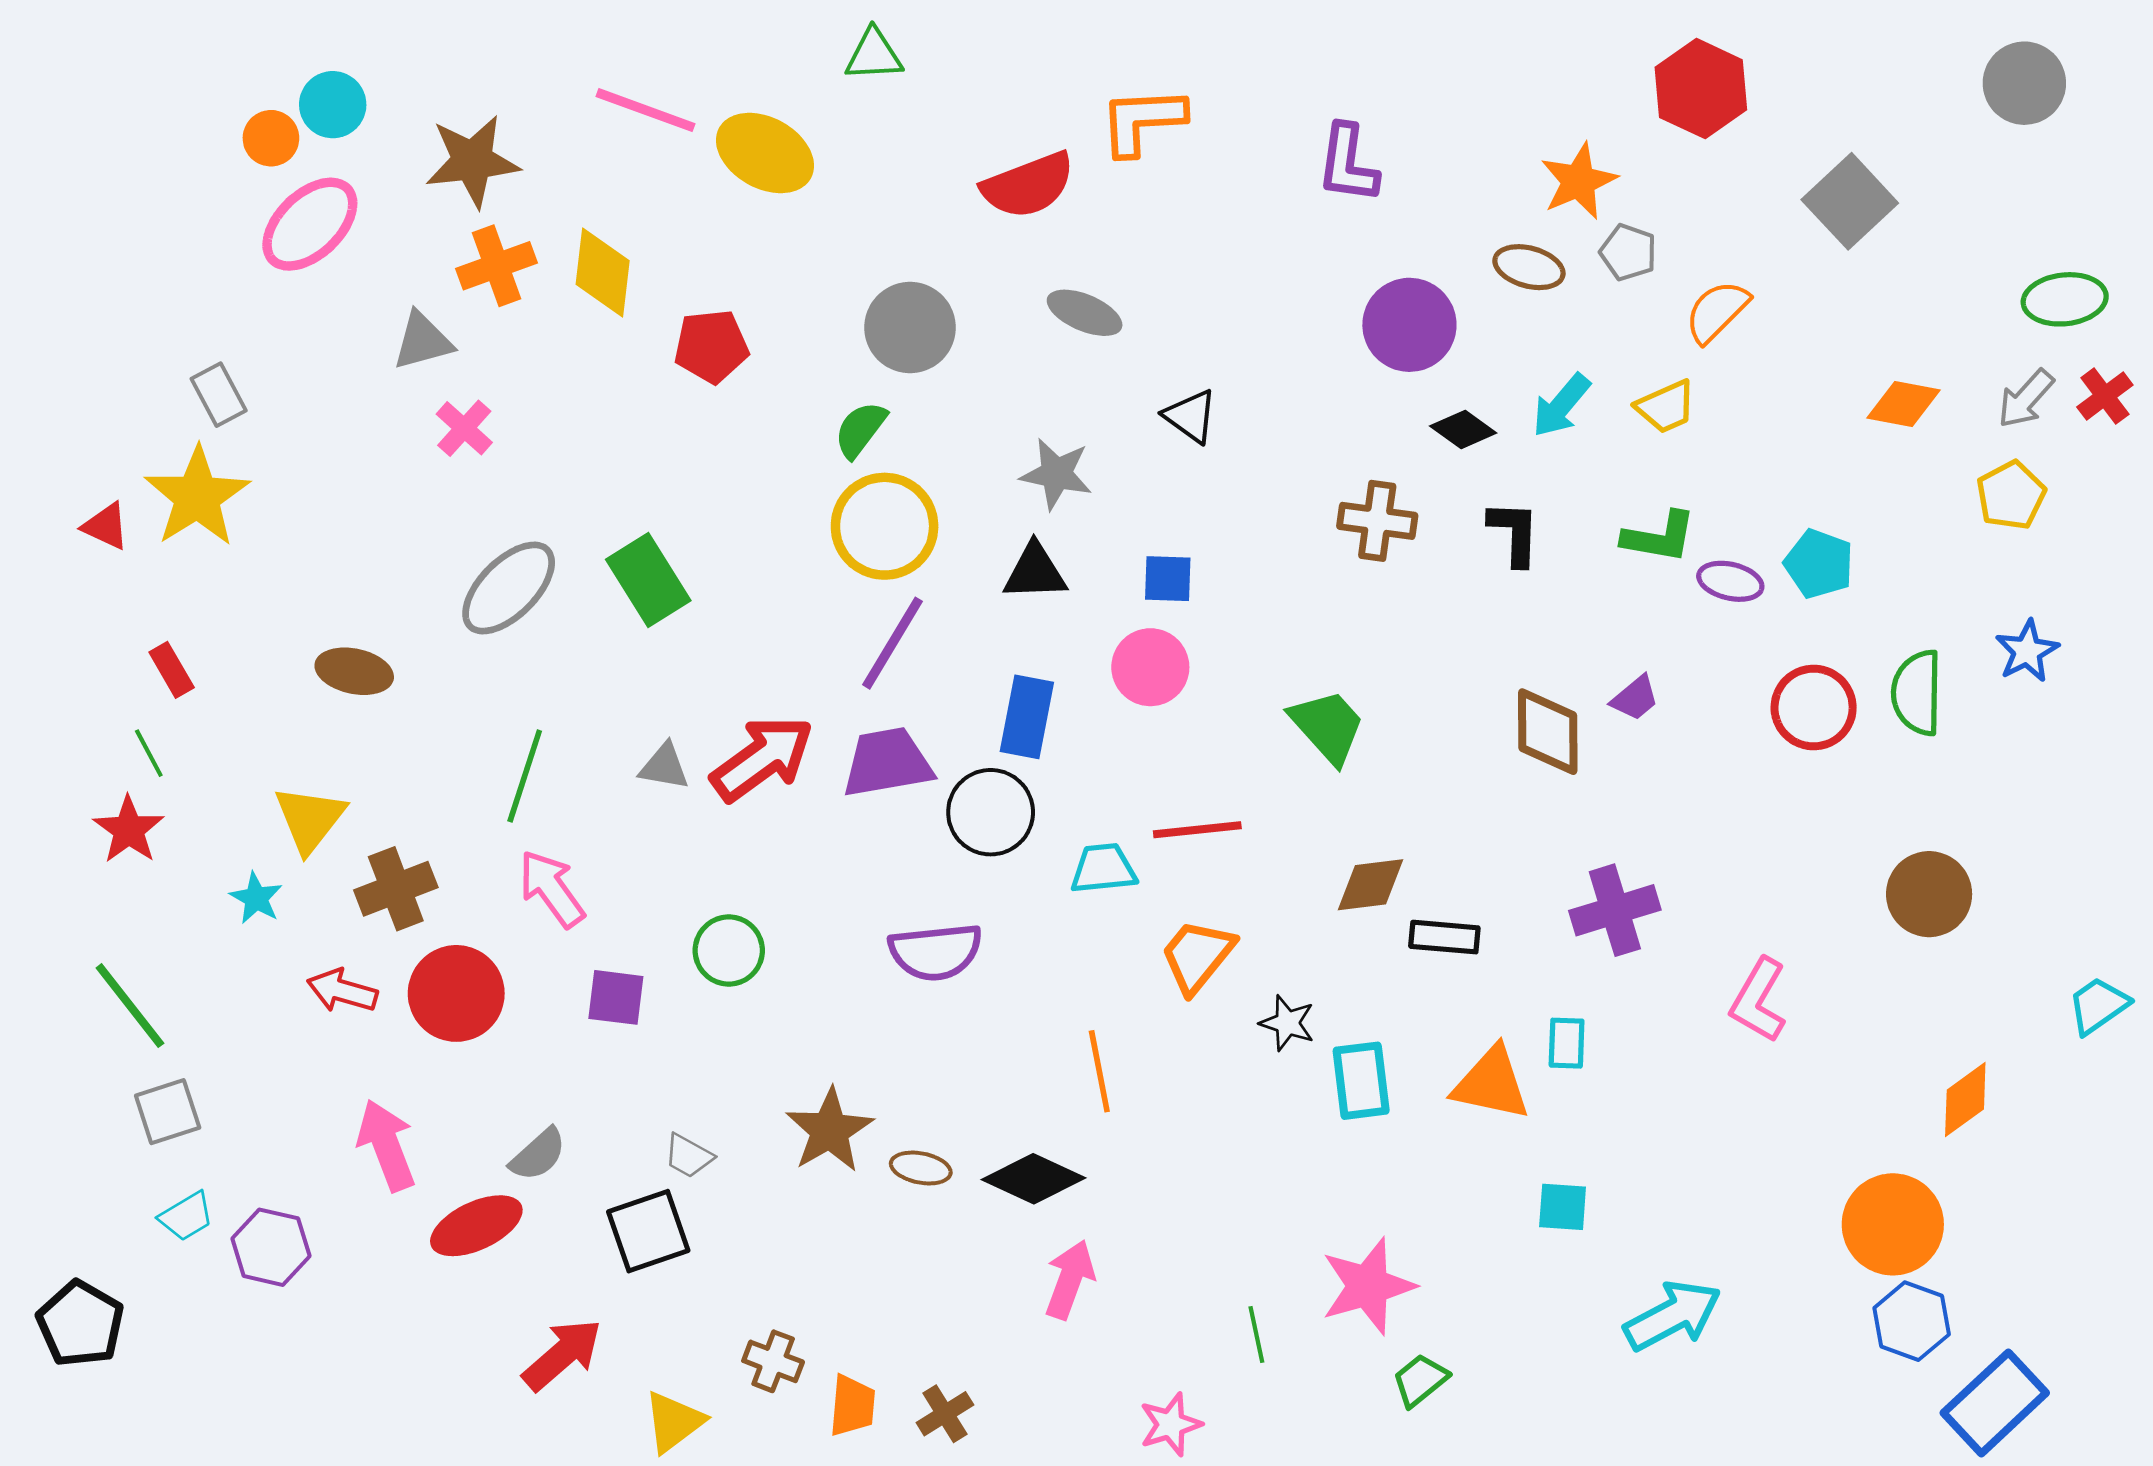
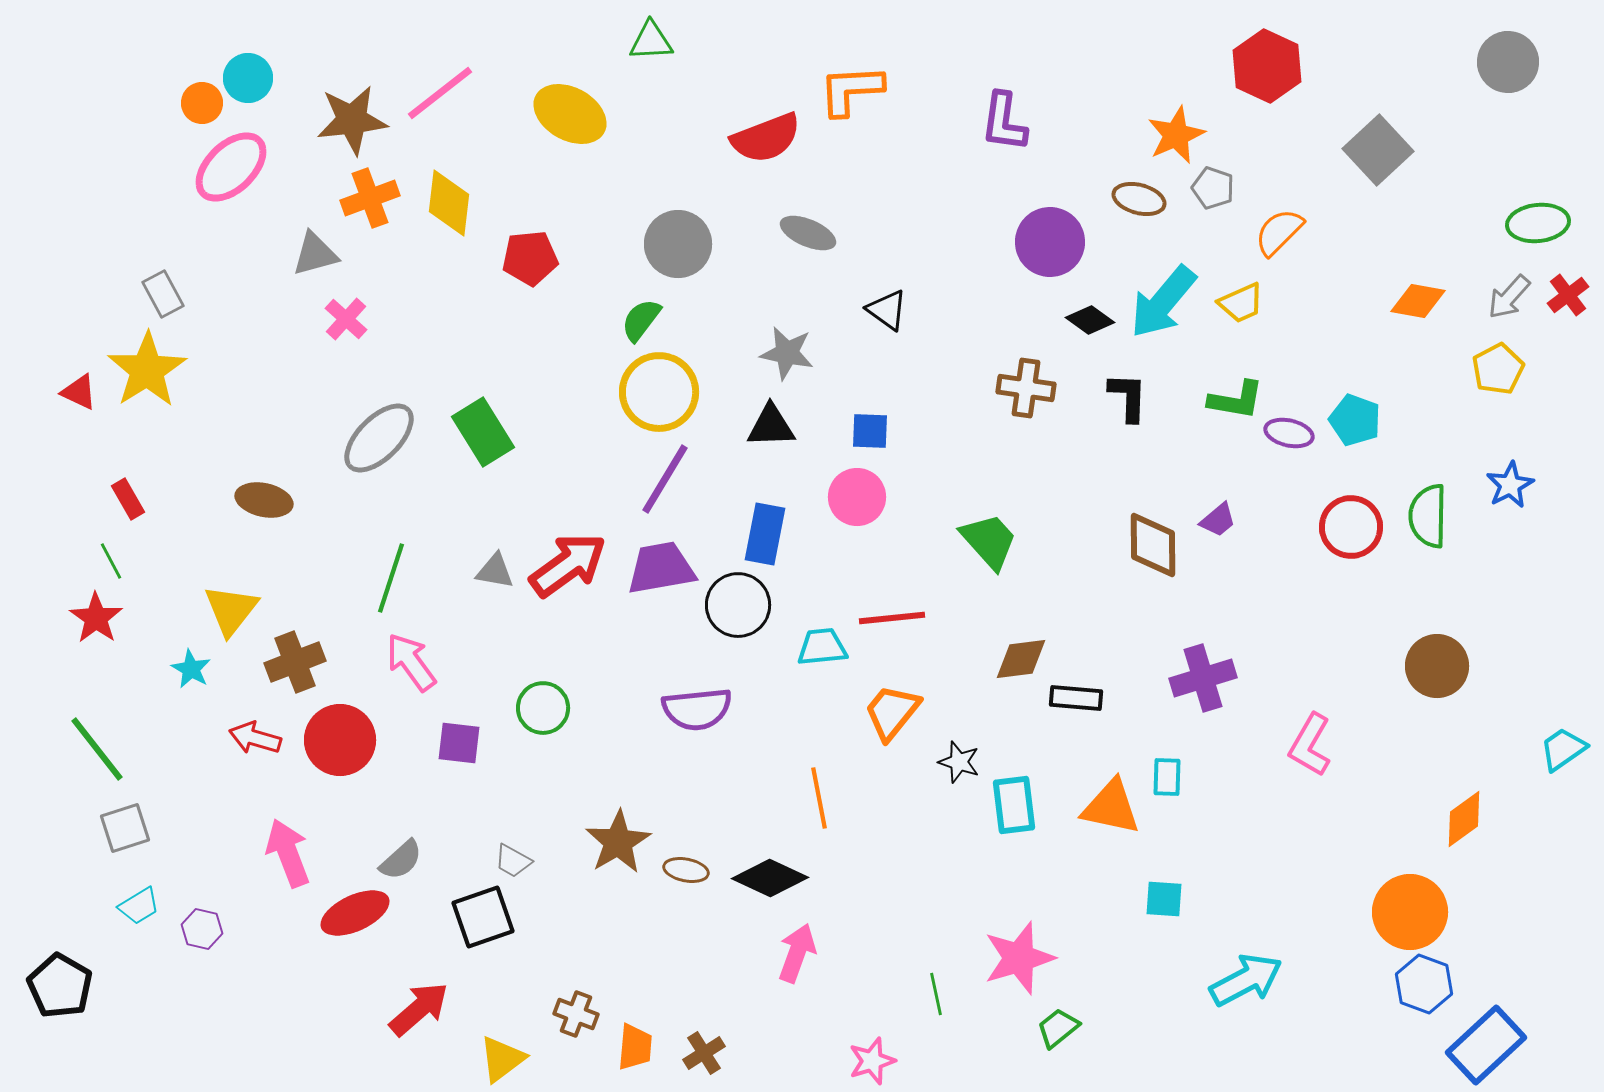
pink line: (646, 110) -> (440, 93), moved, turned -58
cyan arrow: (1561, 405) -> (1163, 302), size x1.5
purple hexagon: (271, 1247) -> (202, 929), size x0.7

